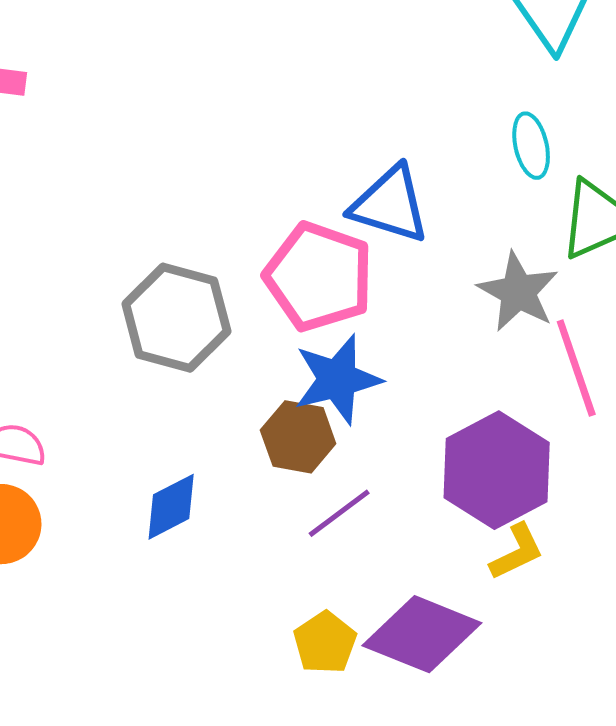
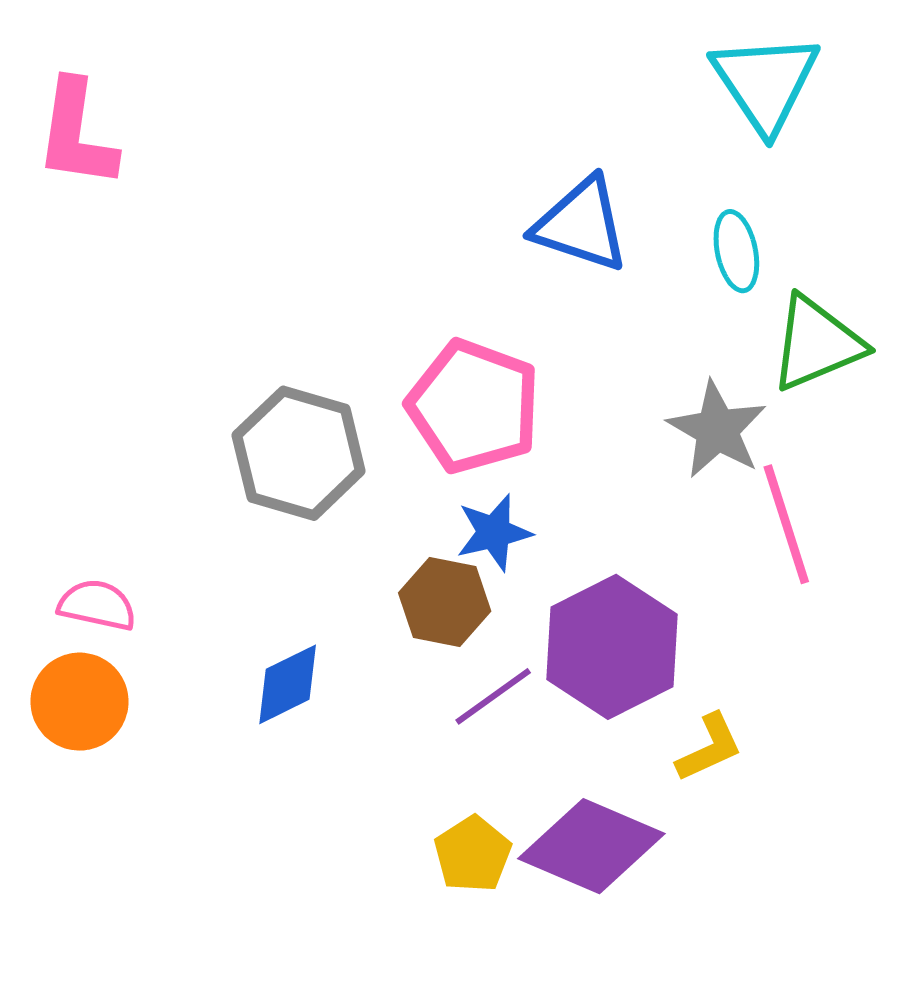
blue triangle: (390, 205) -> (581, 225), moved
blue star: (337, 379) -> (494, 532), size x0.7
purple hexagon: (497, 470) -> (612, 647), moved

